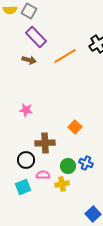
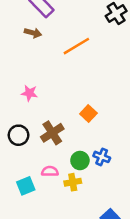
orange line: (65, 56) -> (76, 46), moved
brown cross: (45, 143) -> (52, 133), turned -30
black circle: (26, 160) -> (19, 135), moved

